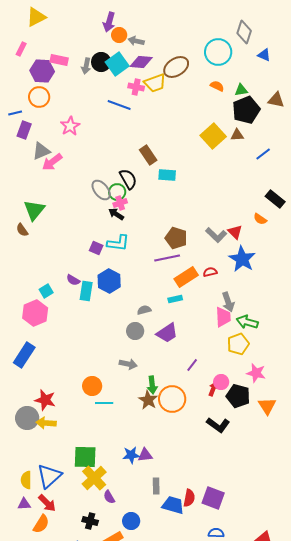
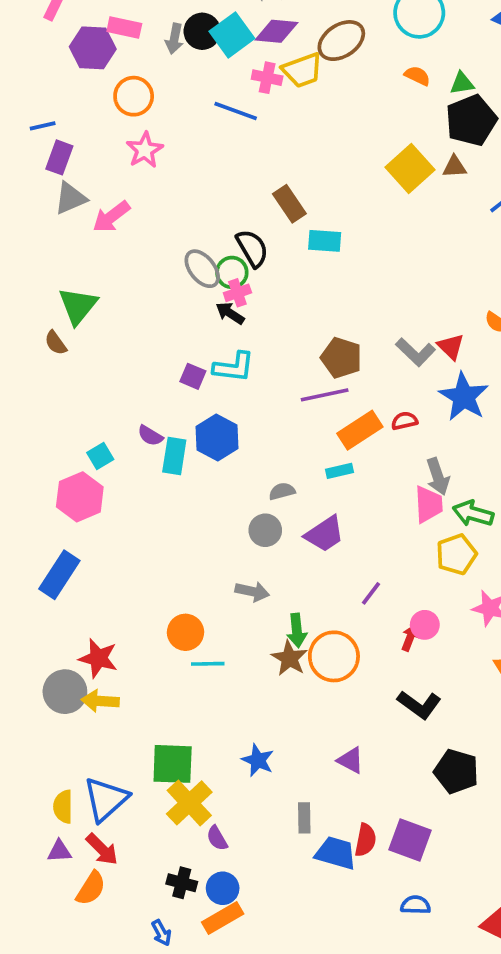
orange circle: (39, 97) -> (134, 96), moved
gray triangle: (41, 151) -> (70, 198), moved
black pentagon: (238, 396) -> (456, 771), moved
blue star: (131, 455) -> (258, 760), turned 30
purple triangle: (145, 455) -> (351, 760), moved, turned 35
blue circle: (131, 521) -> (223, 888), moved

